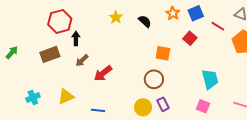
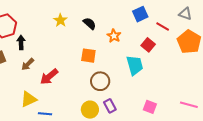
orange star: (173, 13) -> (114, 36), moved
red square: (190, 38) -> (148, 45), moved
orange square: (163, 53) -> (88, 56), moved
cyan trapezoid: (210, 79) -> (135, 65), moved
yellow triangle: (66, 96) -> (29, 99), moved

